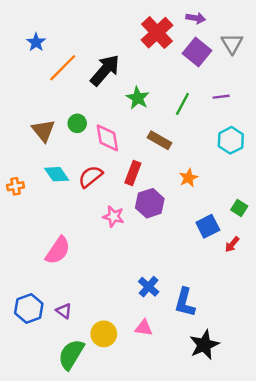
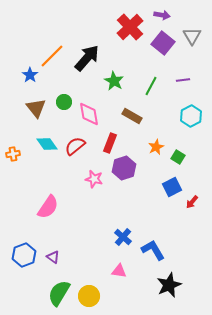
blue star: (36, 42) -> (30, 75), moved
green square: (239, 208) -> (178, 157), moved
blue L-shape: (185, 302) -> (153, 250), turned 135
yellow circle: (104, 334) -> (89, 296), moved

